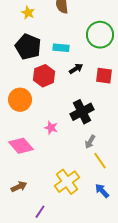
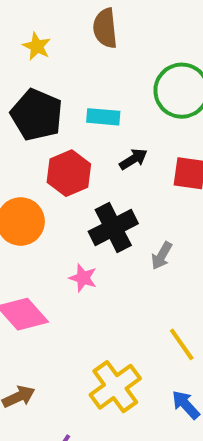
black cross: (82, 112) -> (113, 228), moved
gray arrow: (90, 142) -> (162, 256), moved

